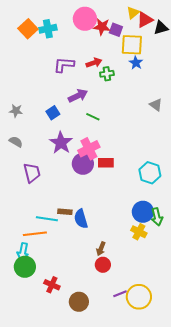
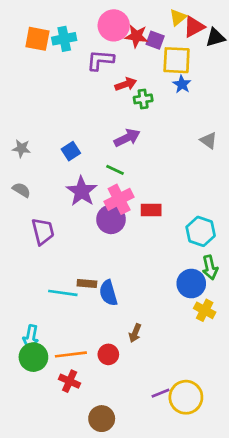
orange square: (28, 29) -> (37, 39), turned -36
purple L-shape: (64, 65) -> (100, 60), moved
purple arrow: (78, 96) -> (127, 138), moved
green line: (93, 117) -> (115, 170), moved
red rectangle: (106, 163) -> (151, 210), moved
green arrow: (157, 217) -> (210, 267), moved
yellow cross: (139, 232) -> (205, 310), moved
orange line: (35, 234) -> (71, 354), moved
red circle: (103, 265) -> (108, 354), moved
brown circle: (79, 302) -> (102, 419), moved

